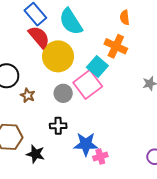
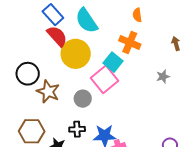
gray circle: (63, 93) -> (83, 99), moved
brown star: (28, 95) -> (48, 92), size x1.6
black cross: (58, 126) -> (77, 129), moved

